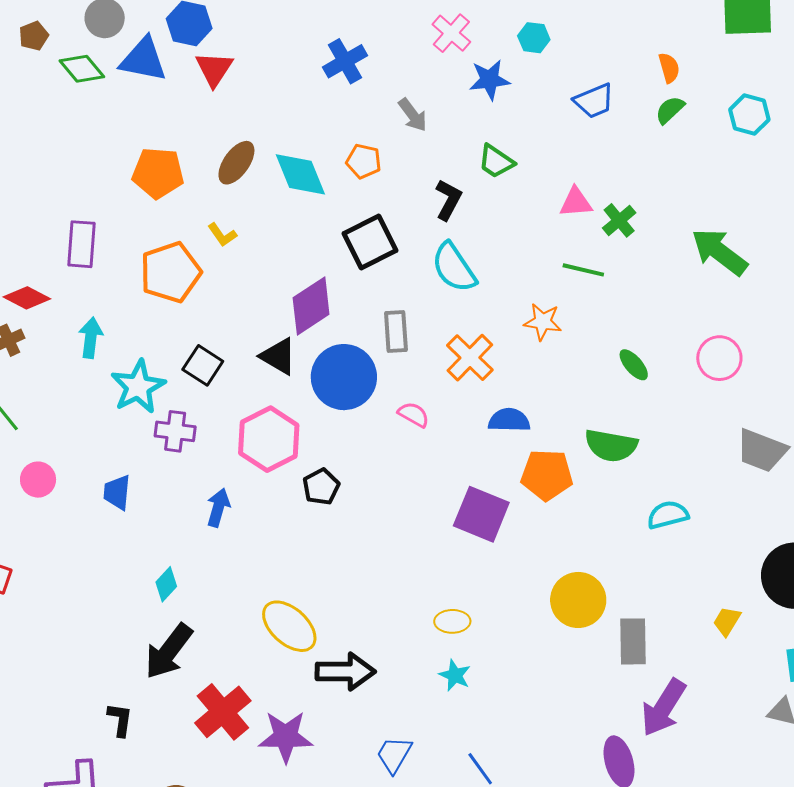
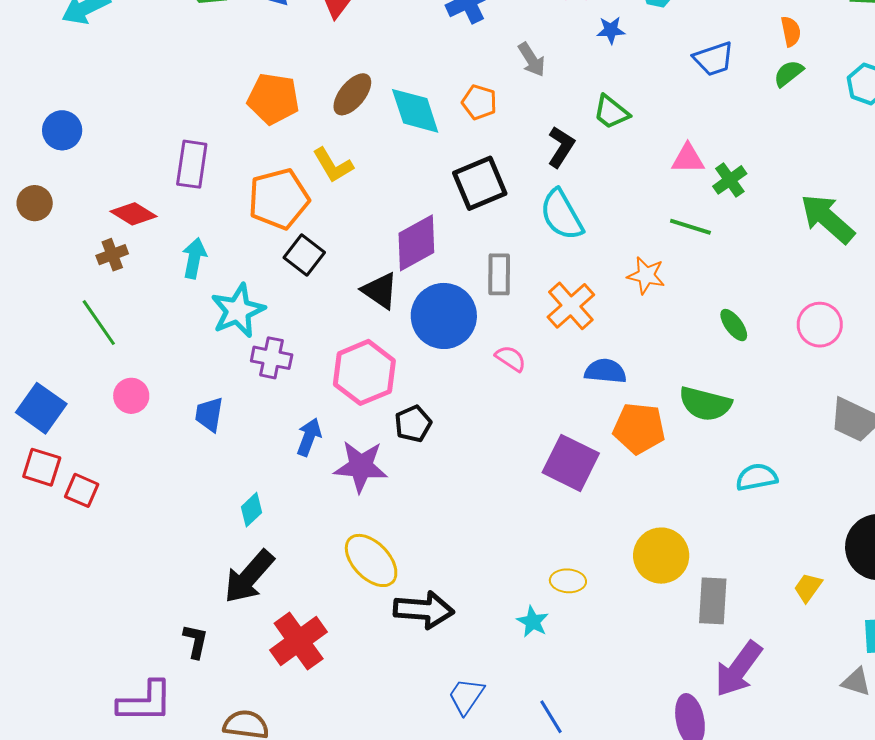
blue star: (490, 80) -> (611, 30), size x0.7
yellow L-shape: (222, 235) -> (333, 165), size x1.4
black square: (203, 365) -> (304, 255), moved
yellow ellipse: (452, 621) -> (568, 581), moved
purple star: (286, 737) -> (361, 466), moved

